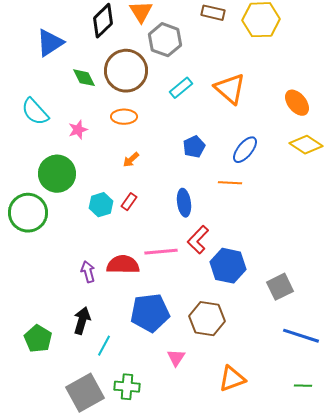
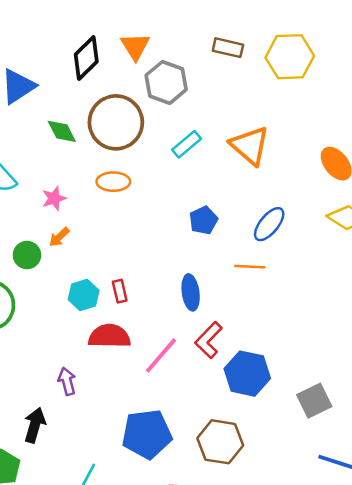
orange arrow: (131, 160) -> (59, 237), moved
green circle: (57, 174) -> (27, 255), size x0.6
red rectangle: (129, 202) -> (120, 291), turned -48
pink line: (161, 252) -> (161, 356), turned -44
red semicircle: (123, 265) -> (109, 336), moved
black arrow: (82, 321) -> (35, 425), moved

